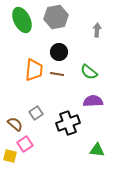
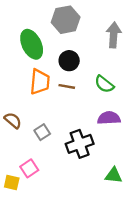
green ellipse: (22, 20) -> (32, 44), moved
gray arrow: (97, 30) -> (114, 35), size x1.5
brown semicircle: (15, 124) -> (13, 120), moved

